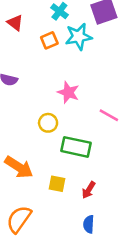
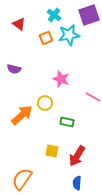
green rectangle: (76, 147) -> (67, 122), size x0.6
orange arrow: (19, 167) -> (22, 115), moved, turned -75
red arrow: (89, 190) -> (77, 156), size x1.5

